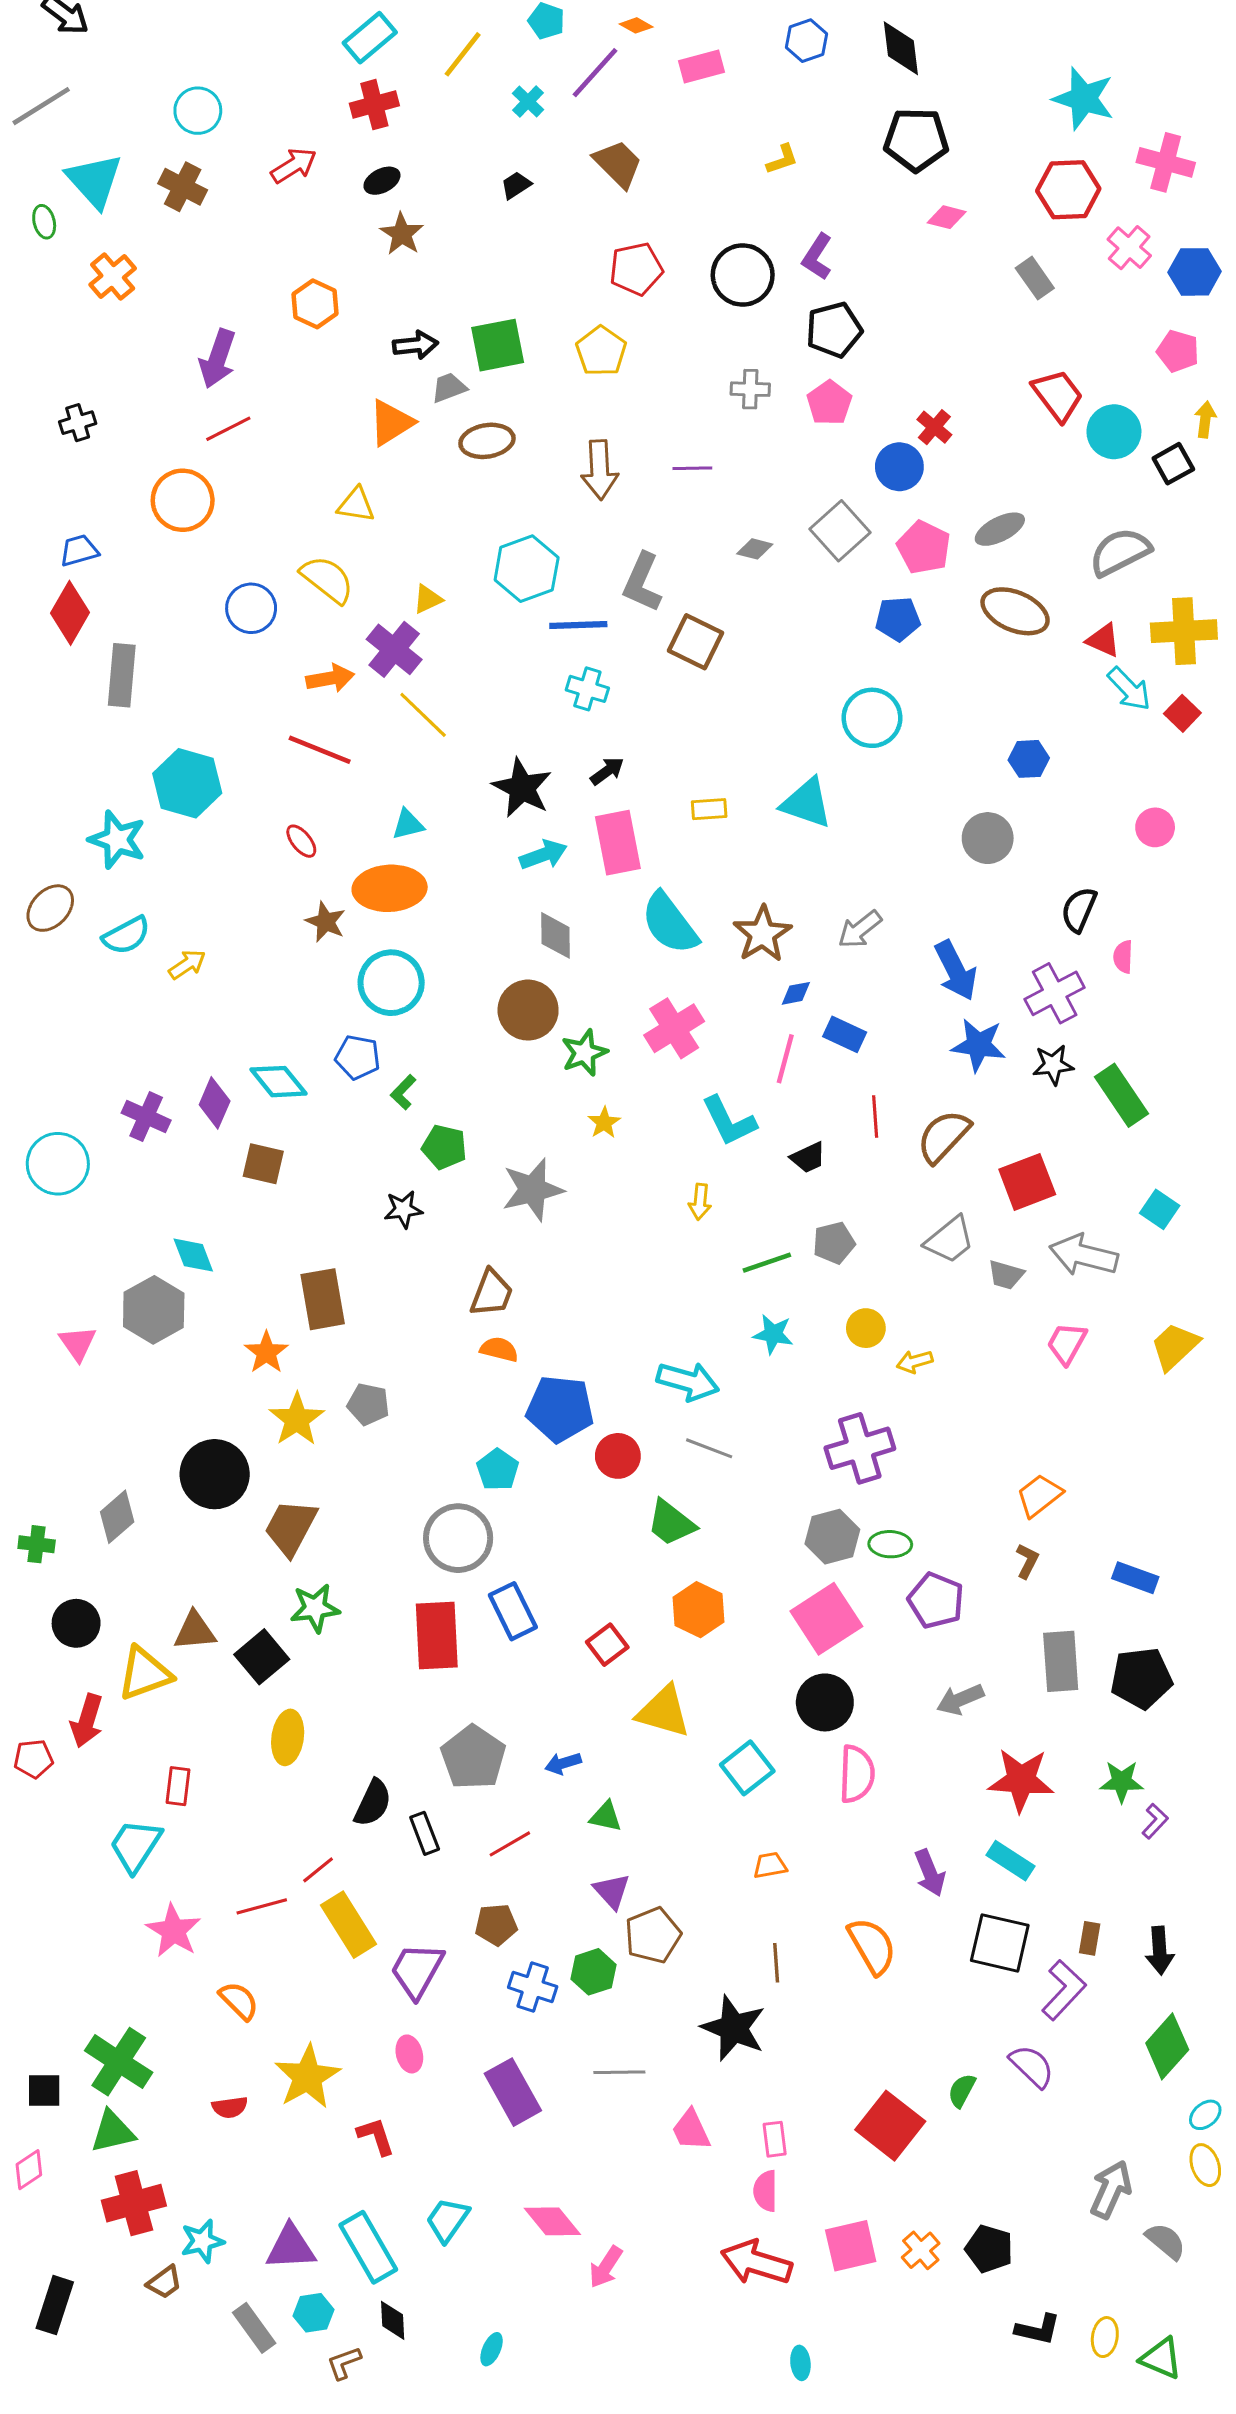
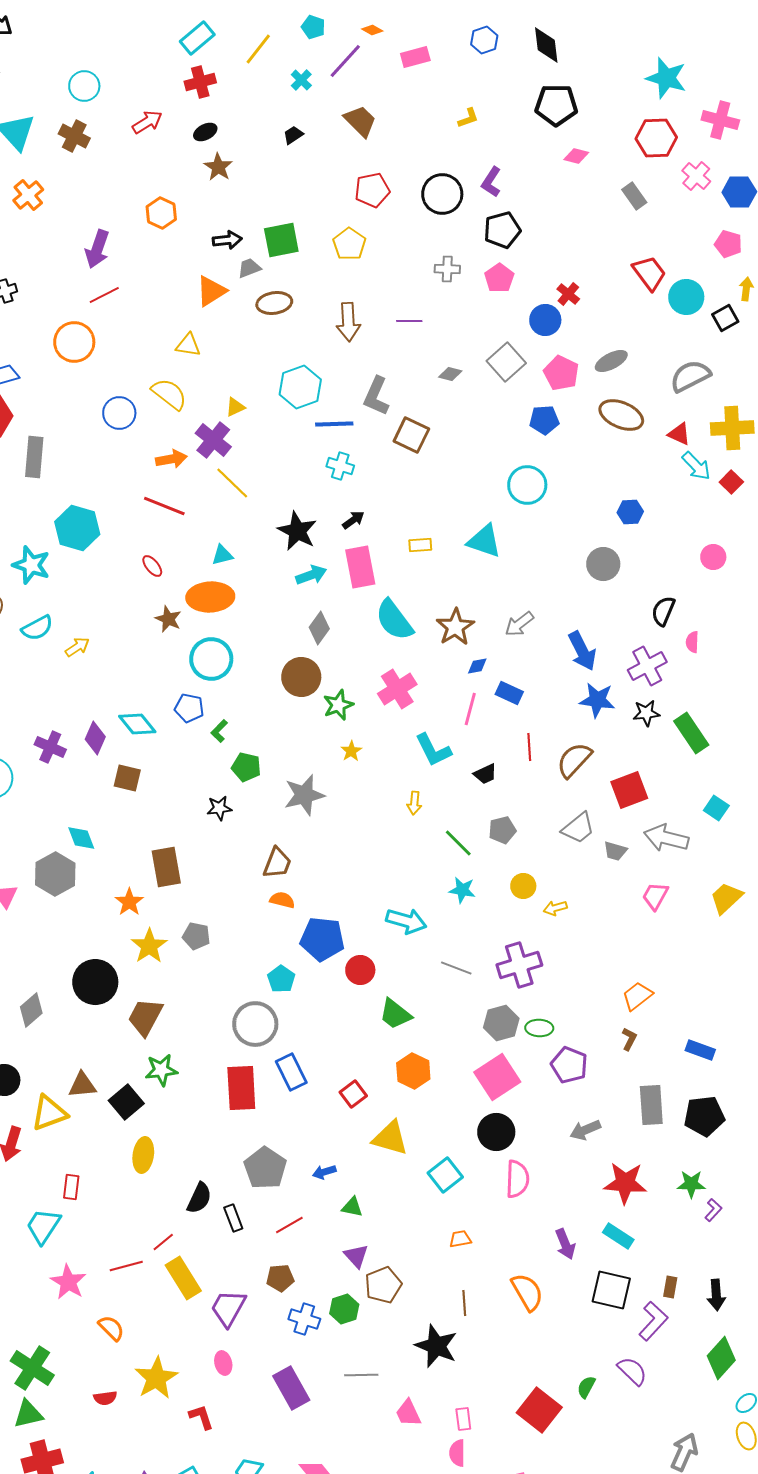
gray diamond: (555, 935) -> (319, 628), turned 36
green line: (767, 1263) -> (458, 843), turned 64
gray line: (709, 1448) -> (456, 968), moved

